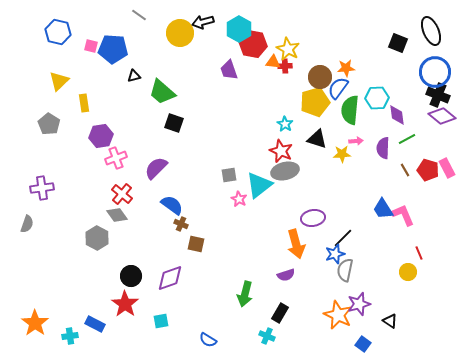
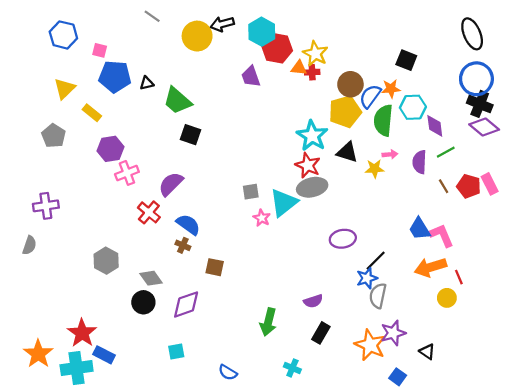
black square: (398, 43) -> (406, 60), moved
blue pentagon: (113, 49) -> (115, 77), moved
orange star: (346, 68) -> (391, 89), moved
yellow rectangle: (84, 103) -> (92, 113), turned -42
cyan star: (285, 124) -> (312, 136), size x1.8
red cross: (122, 194) -> (149, 212), moved
gray diamond: (117, 215) -> (151, 278), moved
brown cross: (181, 224) -> (183, 245), moved
orange arrow: (296, 244) -> (430, 267), moved, turned 88
red star: (125, 304) -> (82, 333), moved
black rectangle: (280, 313) -> (321, 333), moved
cyan cross: (70, 336) -> (77, 368), size x1.8

